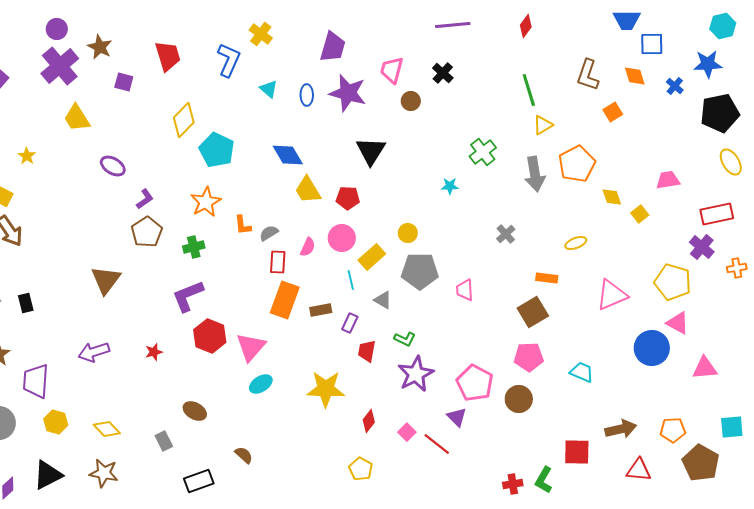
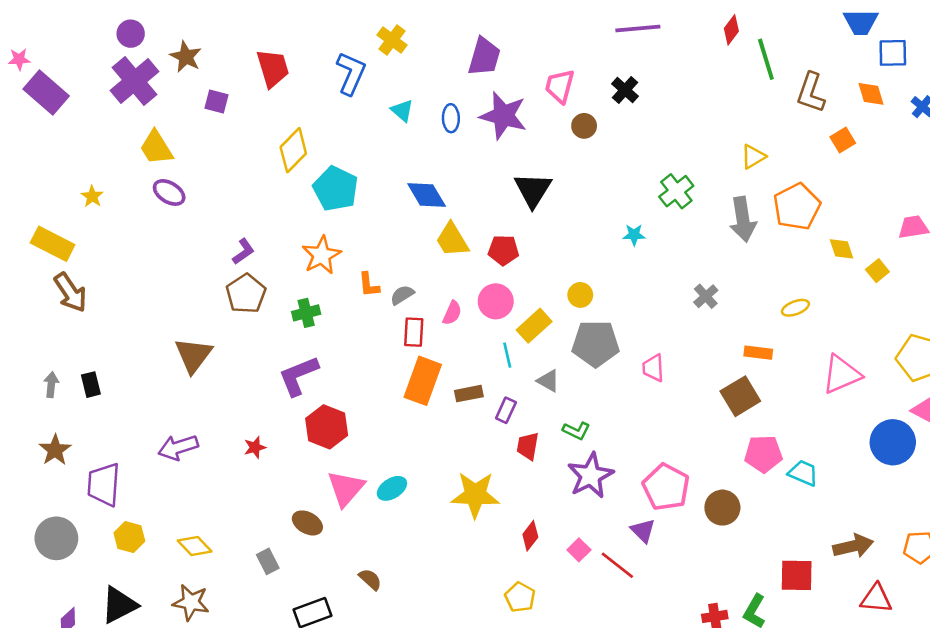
green line: (529, 90) -> (766, 59), moved
purple ellipse: (113, 166) -> (169, 192), moved
pink triangle: (251, 347) -> (346, 488), moved
pink pentagon: (529, 357) -> (763, 454), moved

